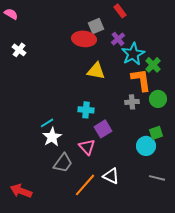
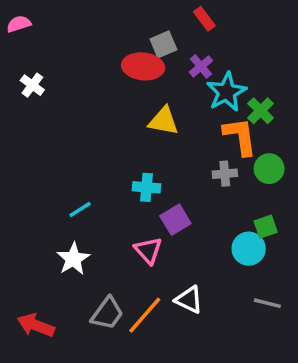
pink semicircle: (11, 14) -> (19, 24), turned -48
white star: (52, 137) -> (73, 259), moved
gray trapezoid: (63, 163) -> (107, 313), moved

